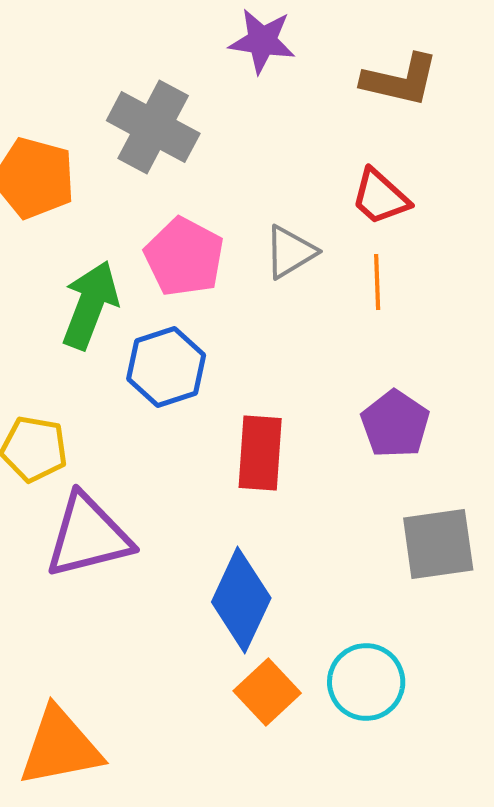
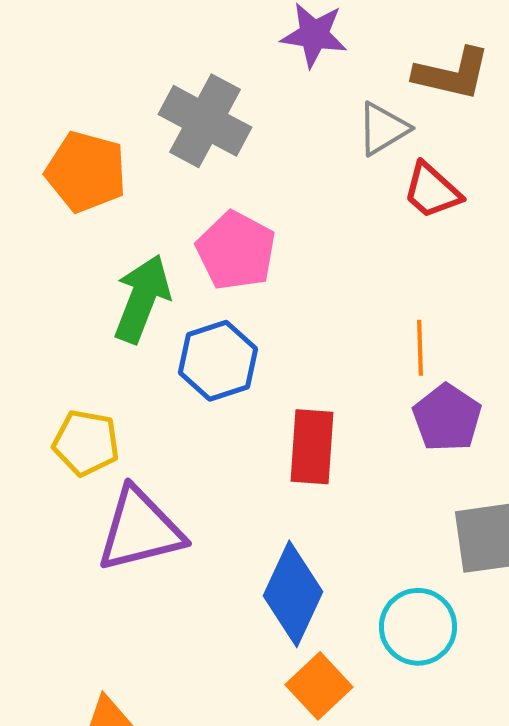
gray triangle: (290, 252) -> (383, 129), moved
orange line: (377, 282) -> (420, 348), moved
cyan circle: (366, 682) -> (418, 627), moved

